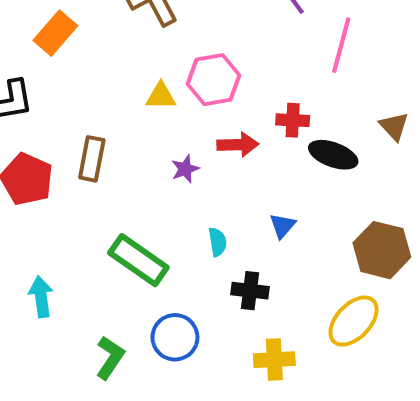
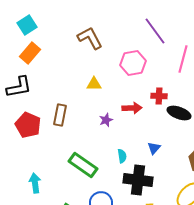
orange rectangle: (55, 33) -> (30, 53), moved
pink hexagon: (214, 80) -> (133, 63), moved
black cross: (250, 291) -> (138, 180), size x1.6

